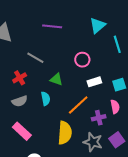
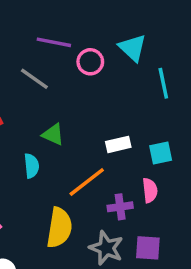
cyan triangle: (98, 25) -> (132, 48), turned -42
gray line: (35, 58) -> (34, 79), moved
pink circle: (82, 60) -> (90, 62), moved
purple square: (117, 140) -> (148, 248), turned 35

